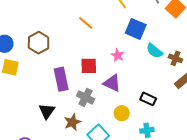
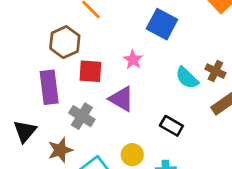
brown hexagon: (39, 43) -> (65, 42), moved
cyan semicircle: (154, 51) -> (187, 78), moved
yellow circle: (122, 113) -> (132, 155), moved

